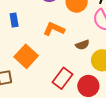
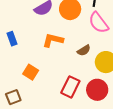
orange square: (26, 56) -> (31, 72), size x0.7

